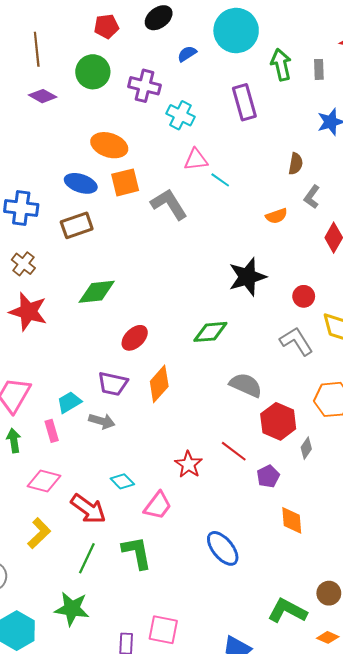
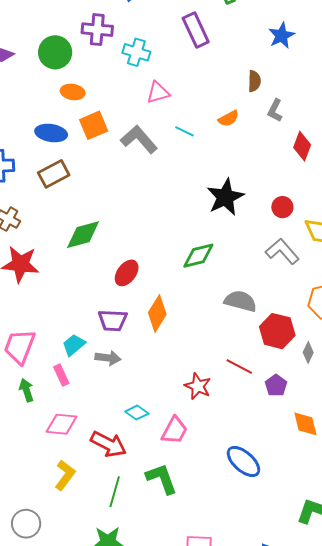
green circle: (93, 72) -> (55, 52), moved
orange ellipse: (109, 145) -> (73, 92), size x0.7
cyan line: (220, 180) -> (184, 131), moved
orange semicircle: (276, 216) -> (229, 118), moved

